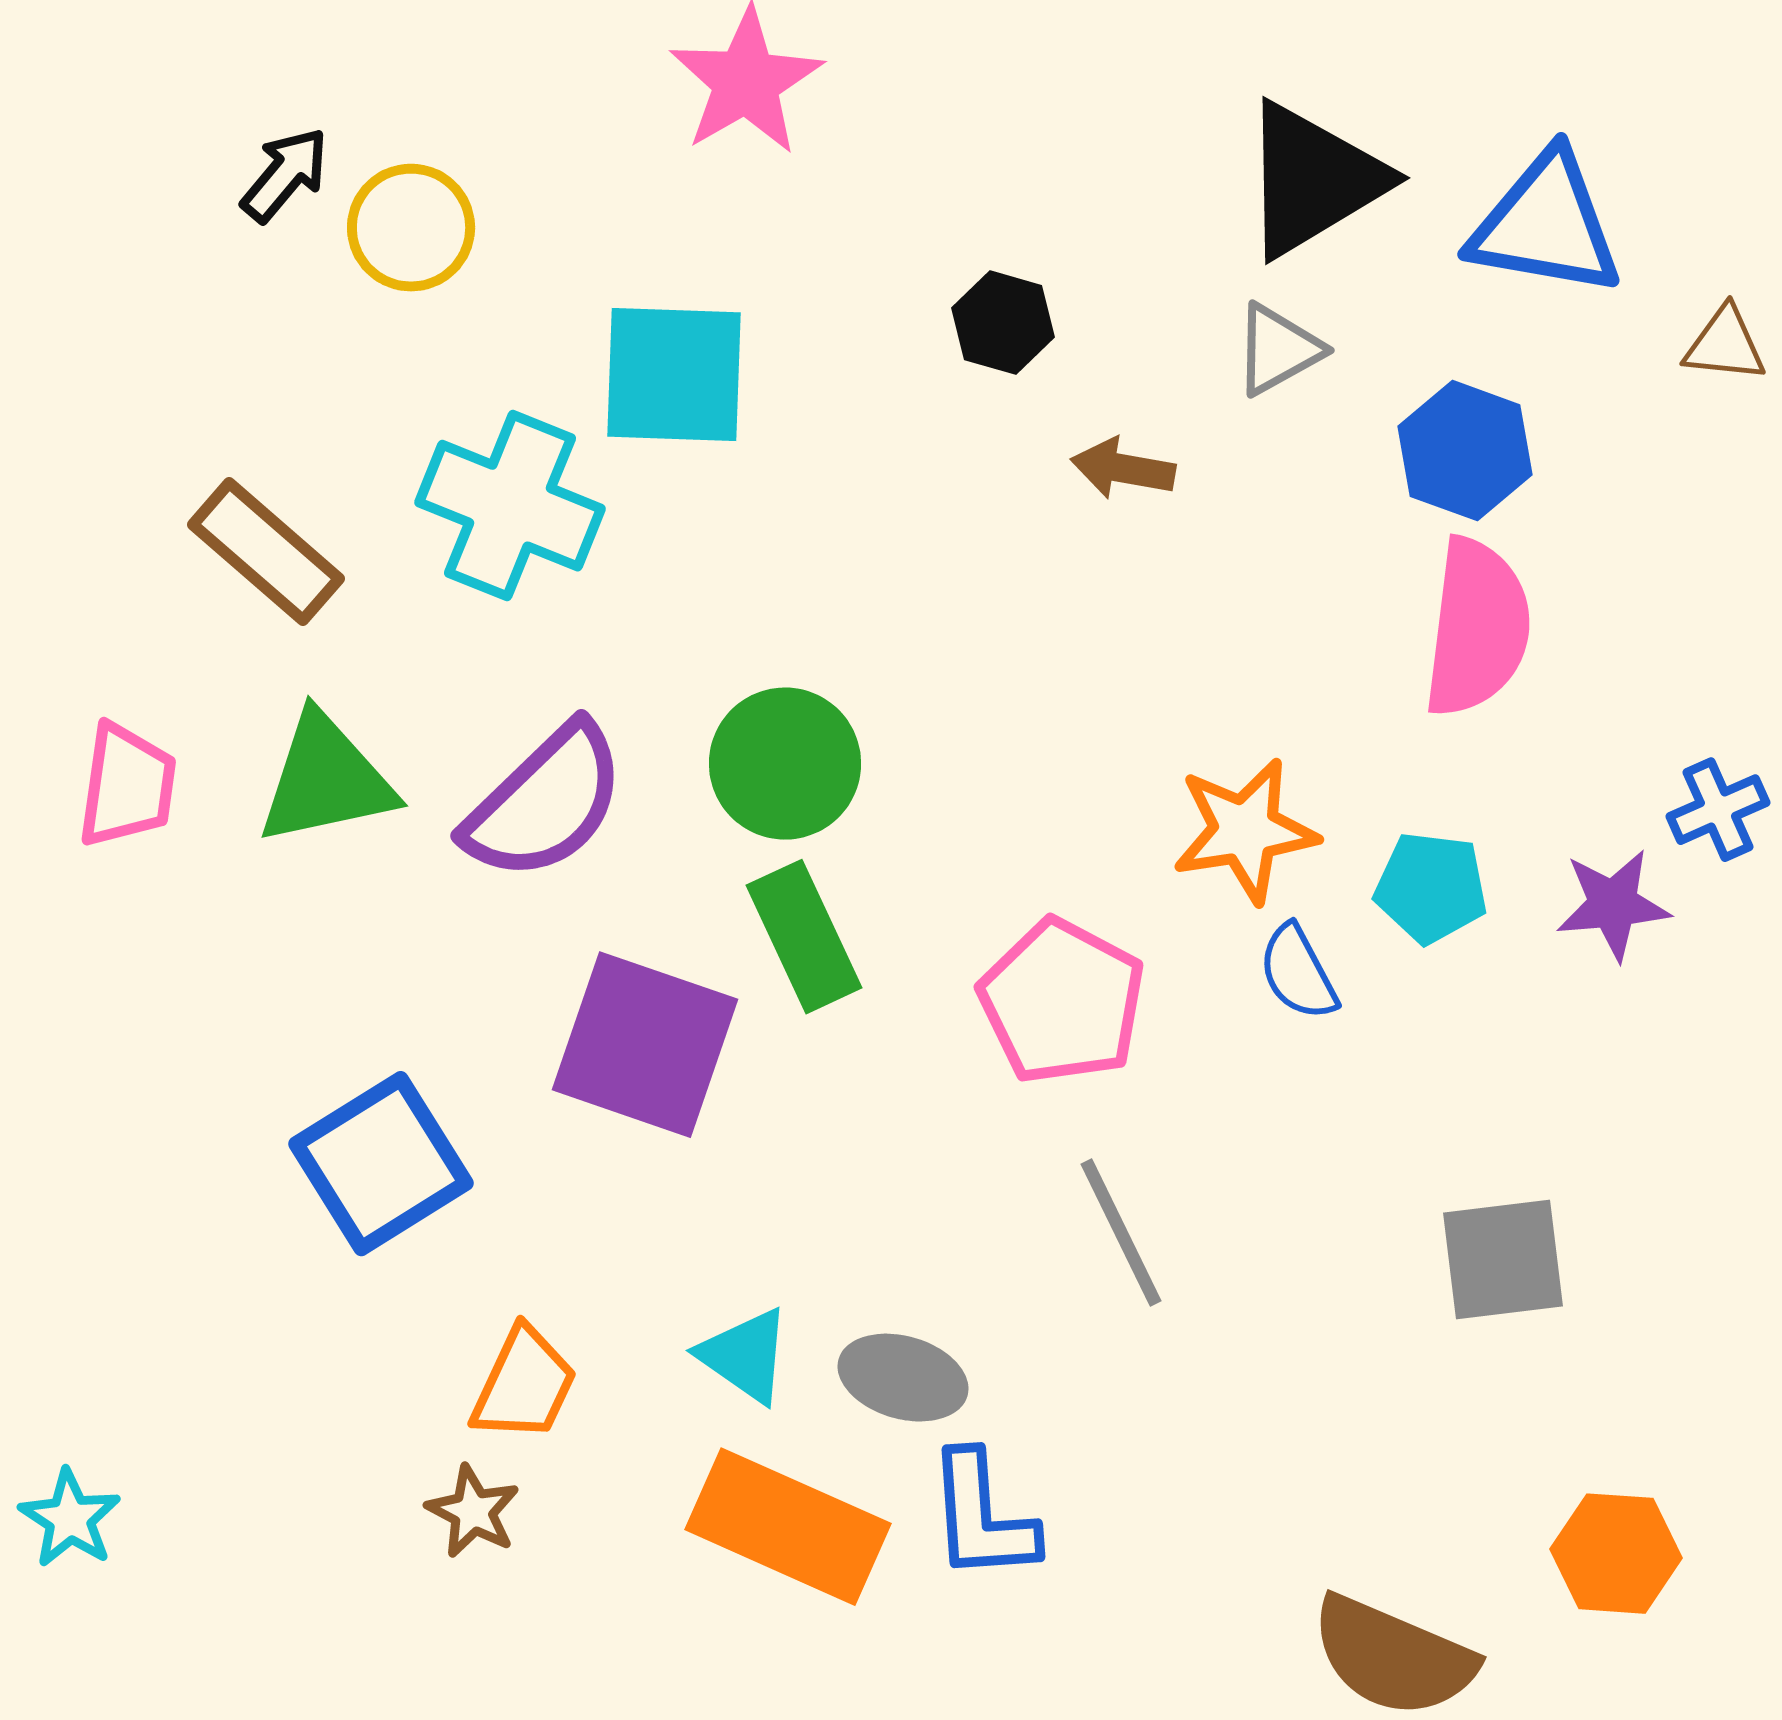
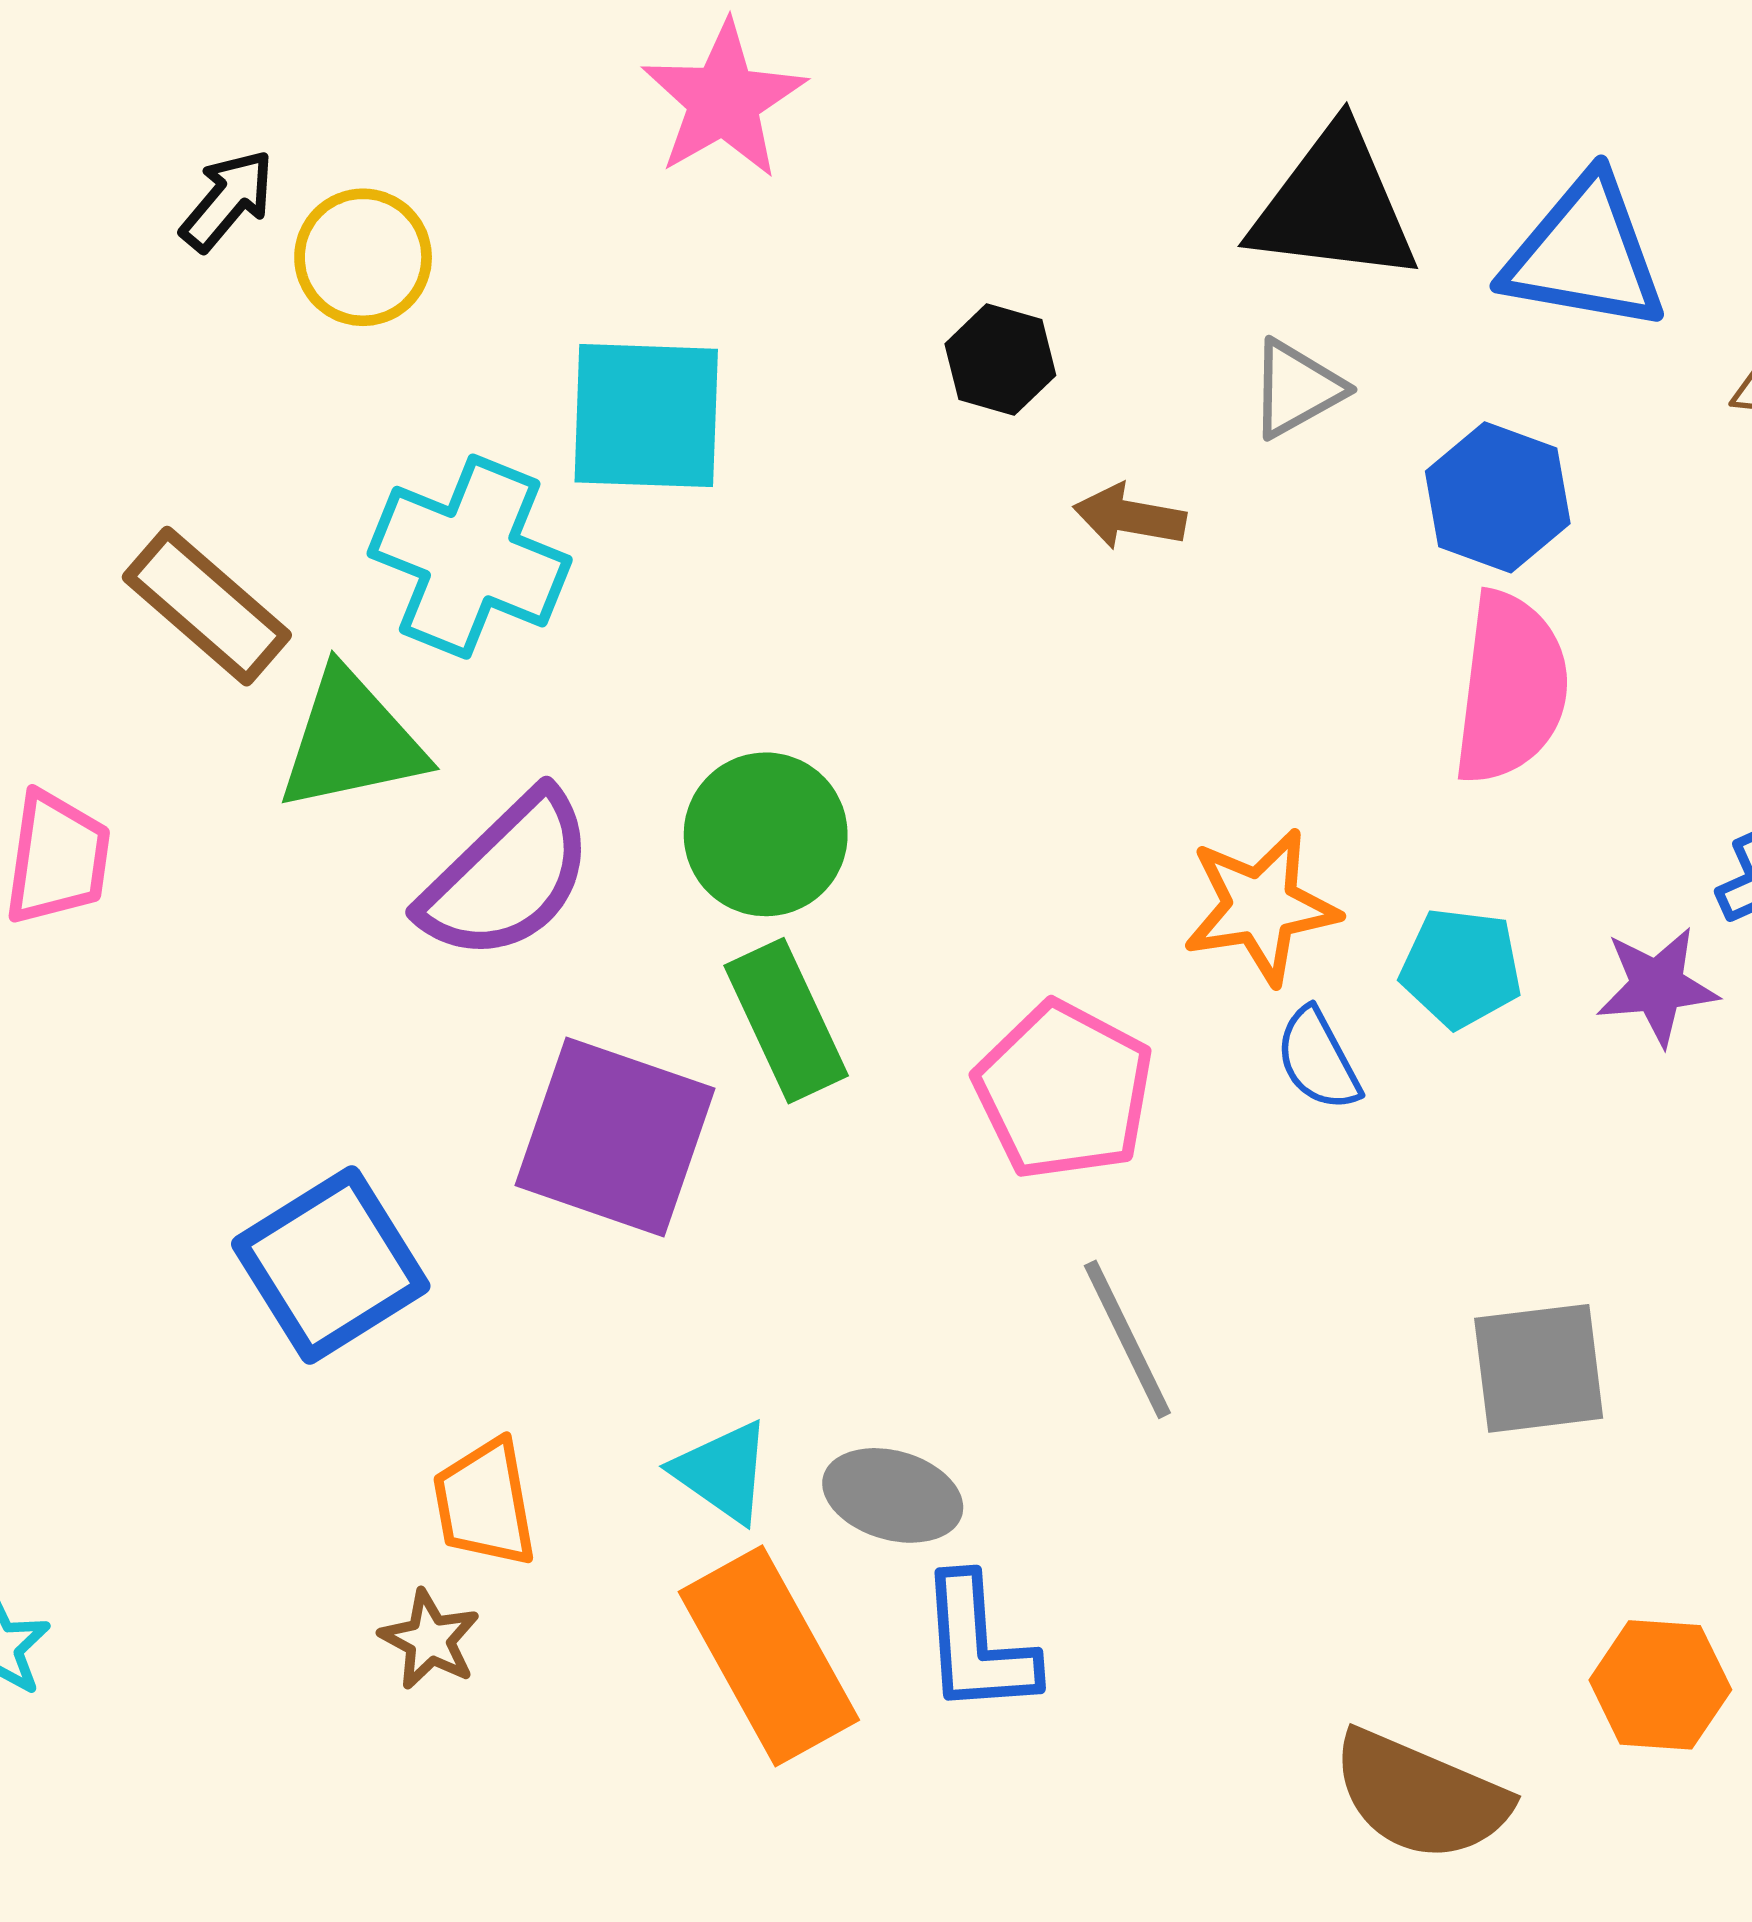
black triangle: (1313, 180) -> (1334, 206), turned 38
green triangle: (326, 780) -> (351, 741), moved
orange trapezoid: (524, 1385) -> (485, 1503), turned 145
orange rectangle: (788, 1527) -> (769, 1656), turned 37

